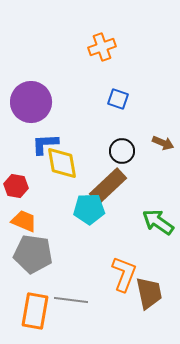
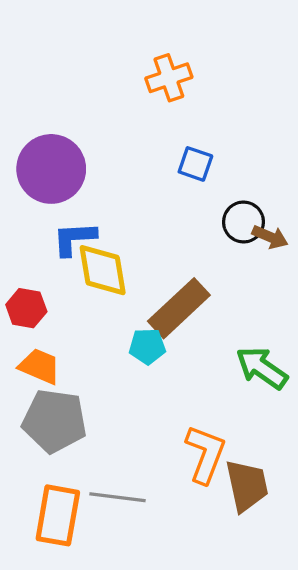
black circle: (122, 151) -> (244, 222), moved
cyan pentagon: (89, 209) -> (147, 346), size x0.7

